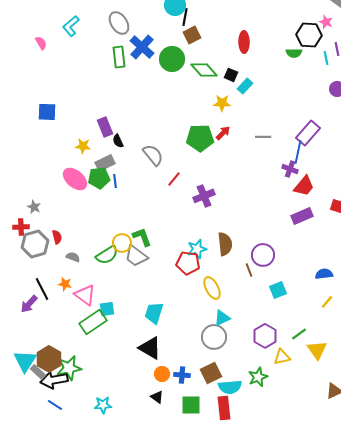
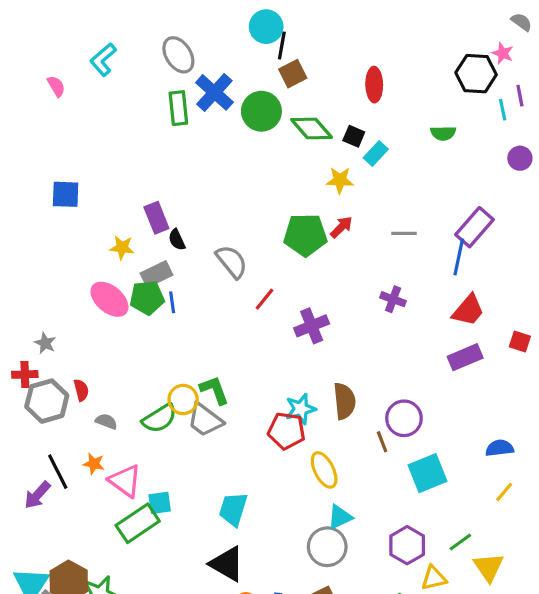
green semicircle: (294, 53) -> (443, 133), moved
purple cross: (290, 169) -> (393, 299), moved
cyan square: (278, 290) -> (427, 473), size x1.4

